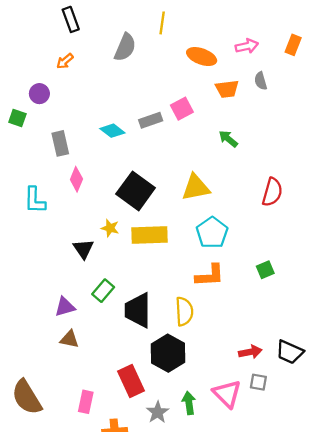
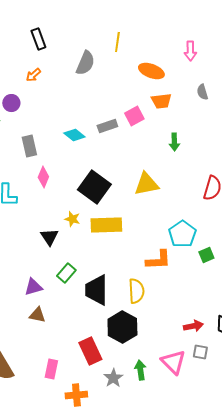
pink arrow: (247, 46) -> (190, 51), moved, turned 102
orange trapezoid: (227, 89) -> (161, 101), moved
green arrow: (228, 139) -> (174, 142), turned -132
cyan pentagon: (212, 233) -> (182, 234), moved

